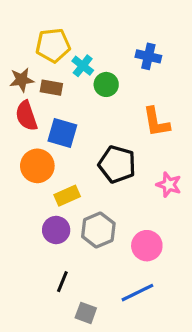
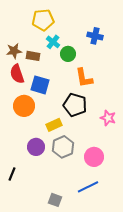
yellow pentagon: (53, 45) -> (43, 20), moved
orange L-shape: (156, 122) -> (84, 78), moved
yellow rectangle: (67, 196) -> (54, 125), moved
black line: (62, 282) -> (12, 174), moved

